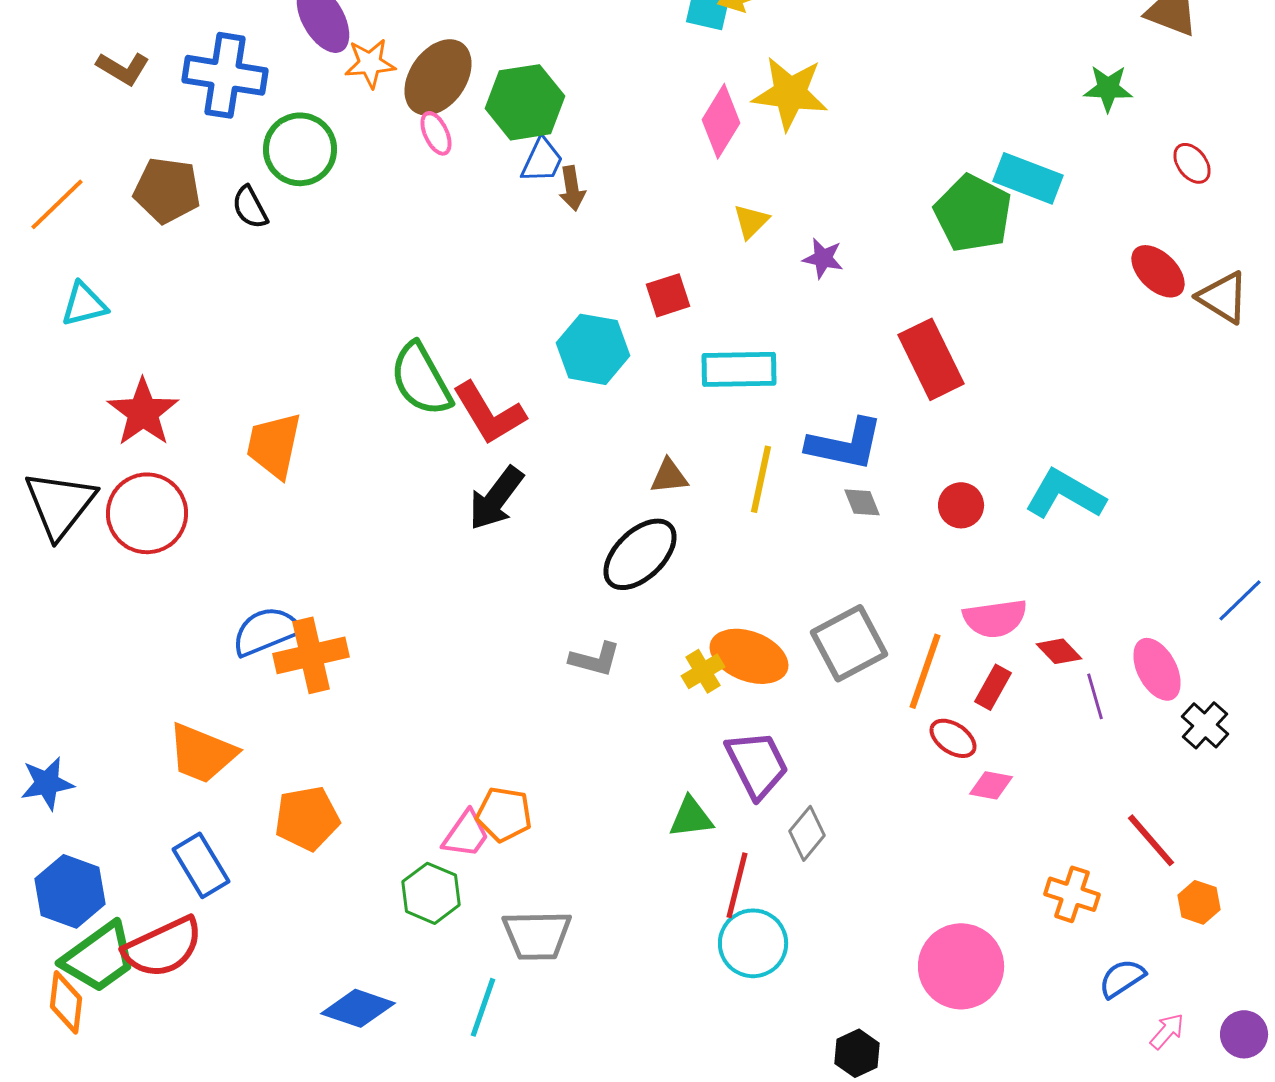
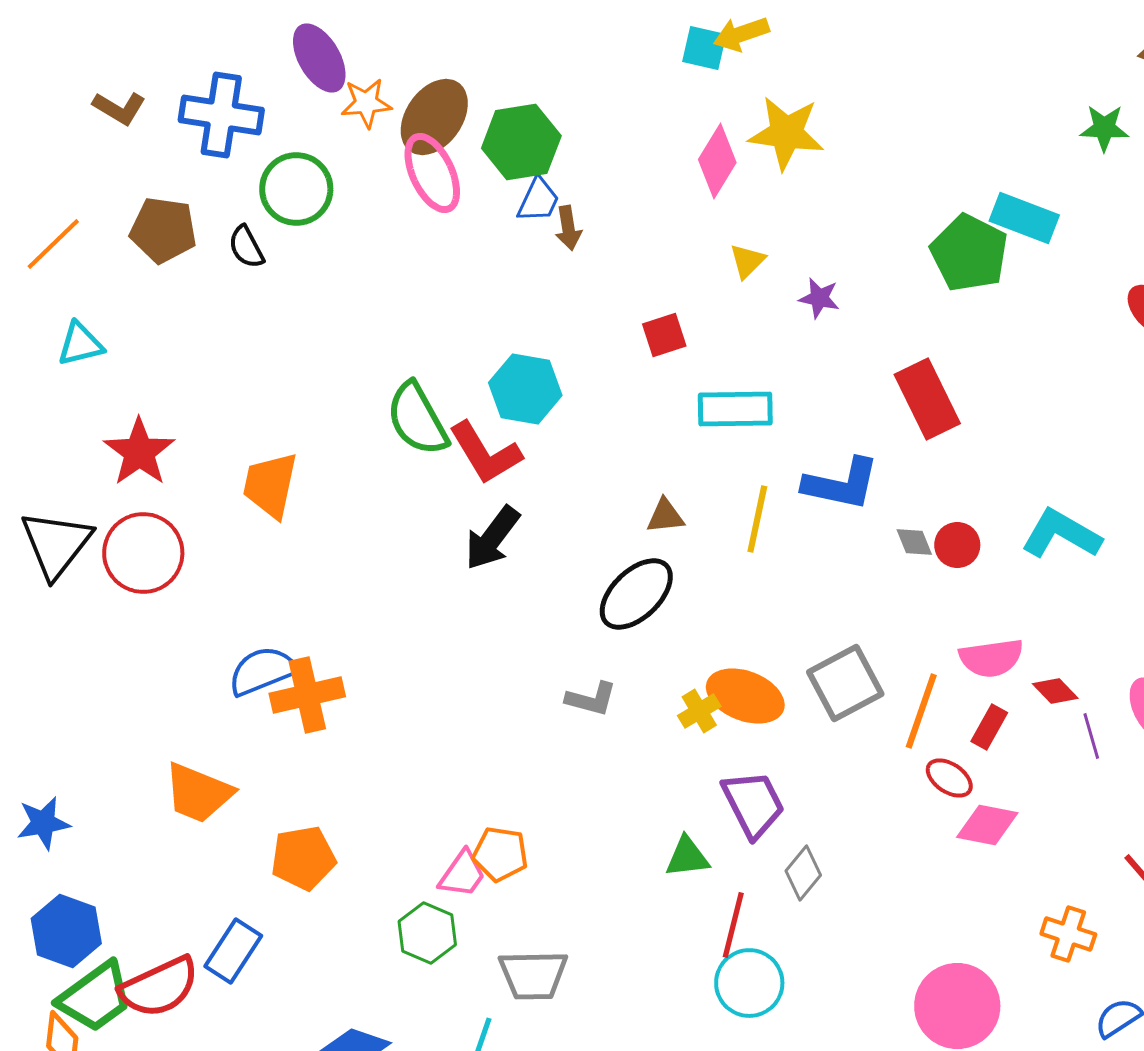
pink ellipse: (436, 133) -> (432, 173), size x1.8
cyan hexagon: (593, 349) -> (525, 389), moved
gray diamond: (862, 502) -> (914, 542), moved
pink diamond: (991, 785) -> (987, 825), size x1.4
blue rectangle: (201, 865) -> (233, 951), moved, turned 64

